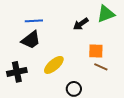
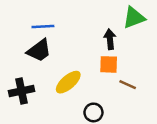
black arrow: (81, 24) -> (110, 39), moved, turned 119
orange square: (96, 51) -> (109, 64), moved

